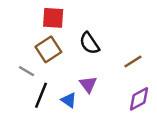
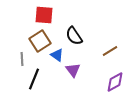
gray line: (27, 71) -> (22, 59), turned 56
blue triangle: (69, 100) -> (57, 55), moved

